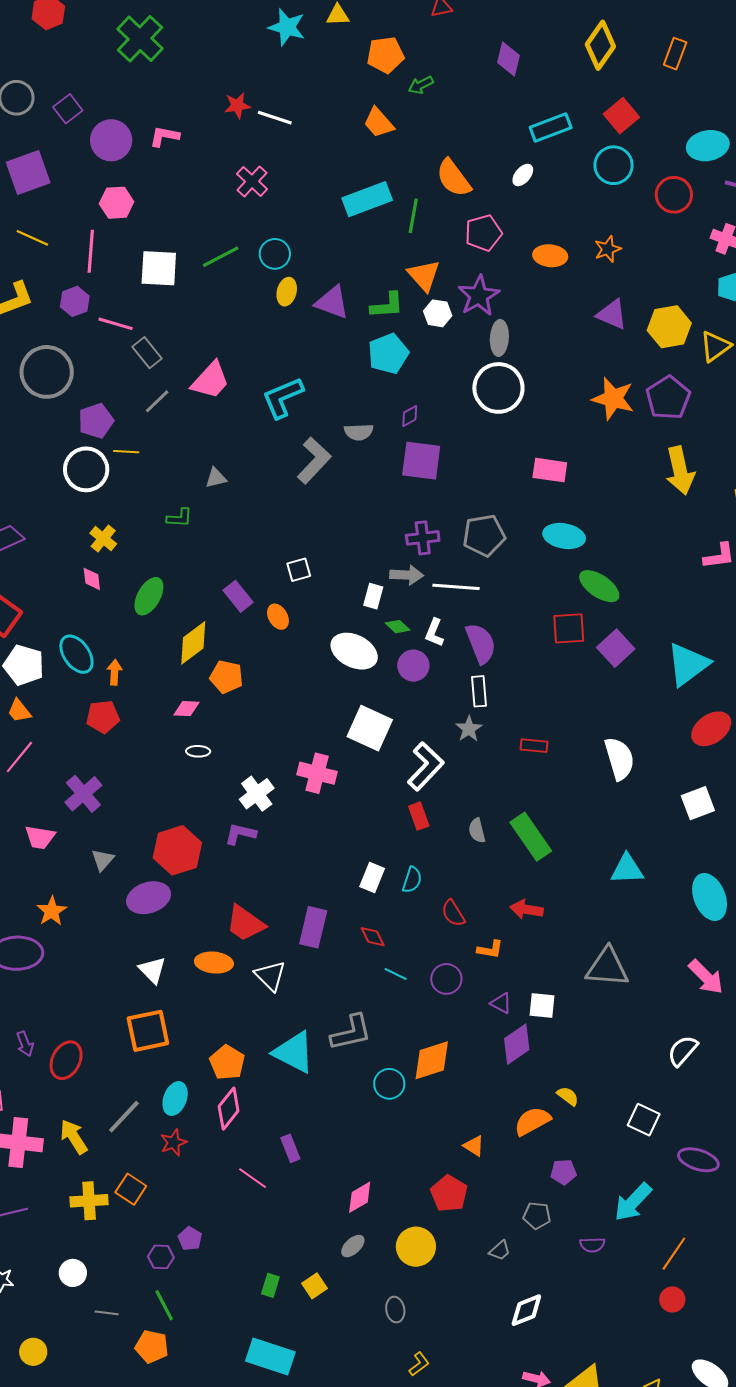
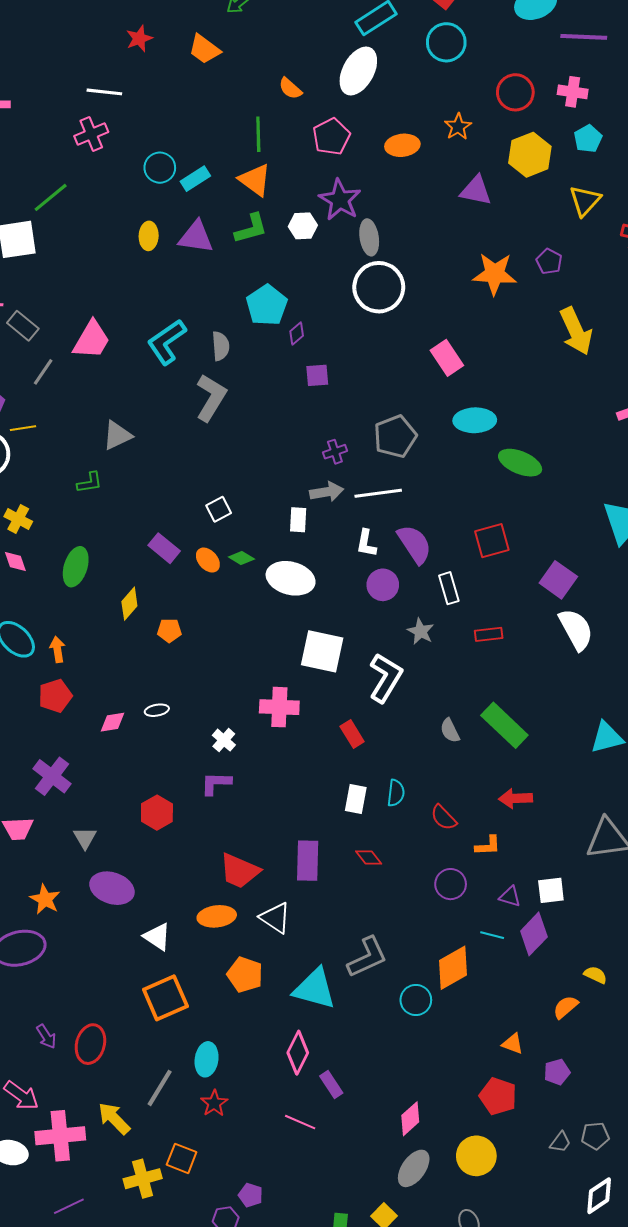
red star: (237, 105) -> (139, 39), moved
white line: (275, 118) -> (104, 92), moved
white ellipse: (523, 175) -> (358, 71), size x2.0
orange semicircle: (454, 178) -> (290, 88), size x0.6
pink cross: (252, 181) -> (91, 134), turned 36
red circle: (674, 195) -> (515, 92), moved
cyan rectangle: (367, 199) -> (195, 179), moved, size x0.6
cyan circle: (275, 254) -> (160, 168), moved
green line: (221, 257) -> (51, 197), moved
orange triangle: (424, 275) -> (255, 180), moved
yellow hexagon: (669, 327) -> (530, 155), moved
cyan pentagon: (388, 354) -> (267, 305), moved
purple pentagon: (668, 398) -> (549, 261), size x0.6
gray semicircle: (359, 432) -> (221, 346), moved, turned -80
purple square: (421, 461) -> (317, 375), size x0.6
pink rectangle: (550, 470) -> (447, 358), turned 60
gray triangle: (216, 478) -> (117, 435), size x1.4
purple cross: (423, 538) -> (335, 452), size x0.7
green diamond: (398, 627) -> (241, 558), moved
red square: (569, 628) -> (492, 541), moved
yellow diamond: (193, 643) -> (129, 604), size x0.7
purple square: (616, 648) -> (558, 580), moved
purple circle: (413, 666) -> (383, 585), moved
orange pentagon: (226, 677) -> (169, 630), size x0.7
white rectangle: (479, 691) -> (449, 588), moved
pink diamond: (187, 709) -> (112, 722), moved
white cross: (257, 794) -> (224, 740), size x0.7
red rectangle: (419, 816) -> (352, 734), moved
red hexagon: (177, 850) -> (157, 813), size x0.7
purple ellipse: (149, 898) -> (112, 888), moved, turned 48
cyan line: (396, 974) -> (492, 935), moved
orange pentagon: (227, 1062) -> (245, 975), moved
pink diamond: (229, 1109) -> (298, 1053), moved
orange semicircle: (532, 1121) -> (566, 1007), size x0.7
purple pentagon: (563, 1172) -> (557, 1072), moved
gray pentagon: (537, 1216) -> (595, 1136), moved
gray ellipse: (353, 1246) -> (414, 1168), size x1.5

